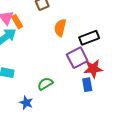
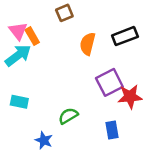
black rectangle: (89, 38) -> (125, 36), moved
blue rectangle: (87, 85) -> (112, 130), moved

